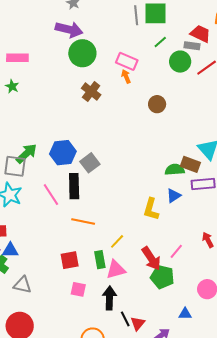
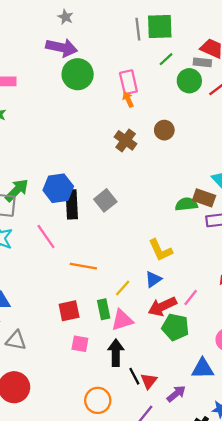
pink rectangle: (127, 61) -> (128, 82), turned 55
brown cross: (91, 91) -> (126, 140), moved
gray square: (90, 163) -> (105, 200), moved
black rectangle: (74, 186) -> (72, 204), moved
blue triangle: (174, 196) -> (153, 279), moved
yellow L-shape: (151, 209) -> (160, 250), turned -40
red arrow: (151, 259) -> (162, 306), turned 100
blue triangle: (185, 314) -> (203, 369), size x1.5

